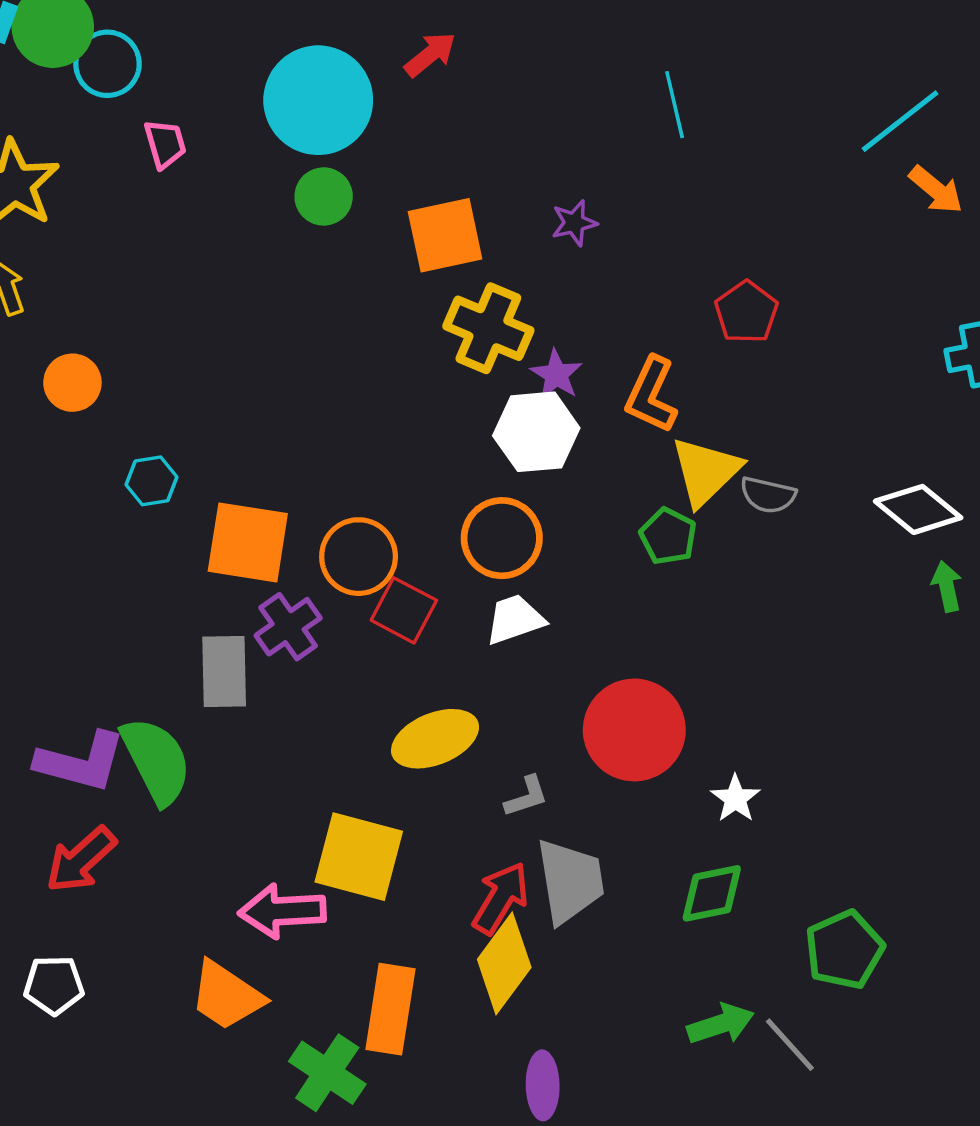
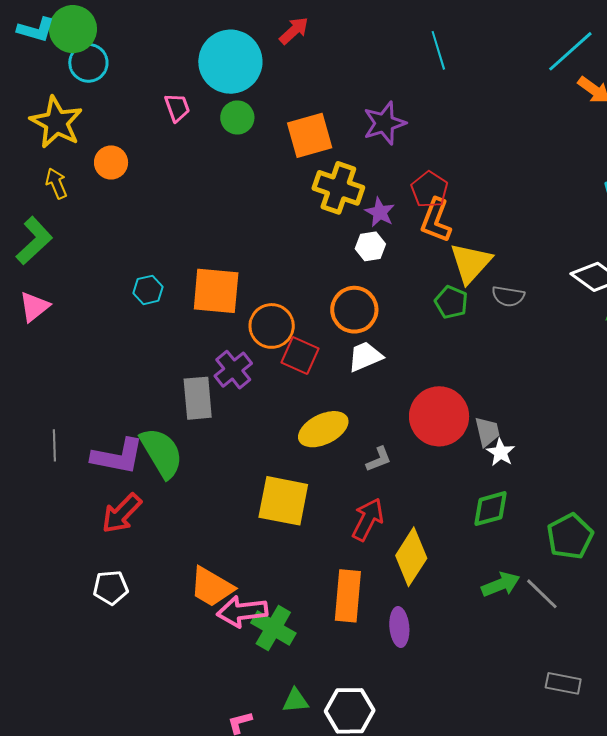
cyan circle: (107, 64) -> (88, 63), moved
pink trapezoid: (165, 144) -> (177, 107), moved
purple star: (574, 223) -> (384, 123), size x1.6
red pentagon: (746, 312) -> (429, 189), moved
orange circle: (72, 383) -> (111, 162), moved
white hexagon: (536, 432) -> (370, 246), size x0.6
gray semicircle: (768, 495) -> (508, 296), moved
orange square: (248, 542) -> (216, 291), moved
gray trapezoid: (570, 881) -> (487, 432), moved, size x0.6
pink arrow: (282, 911) -> (242, 611), moved
yellow diamond: (504, 963) -> (411, 557), moved
orange rectangle: (390, 1009) -> (348, 596), moved

